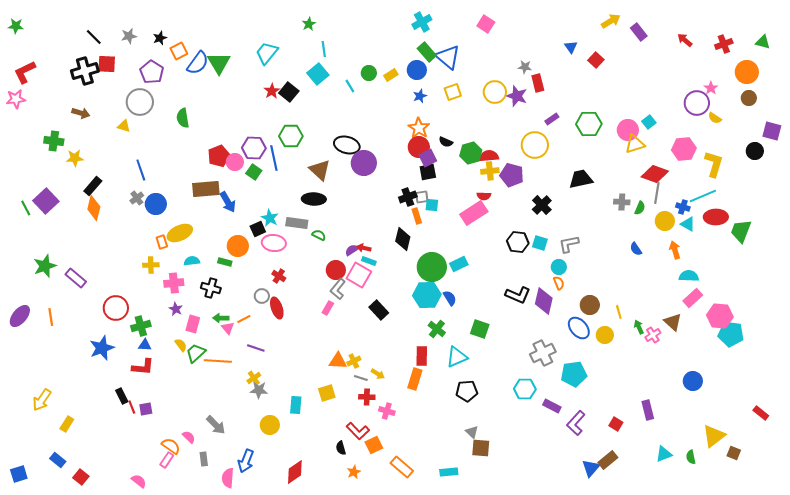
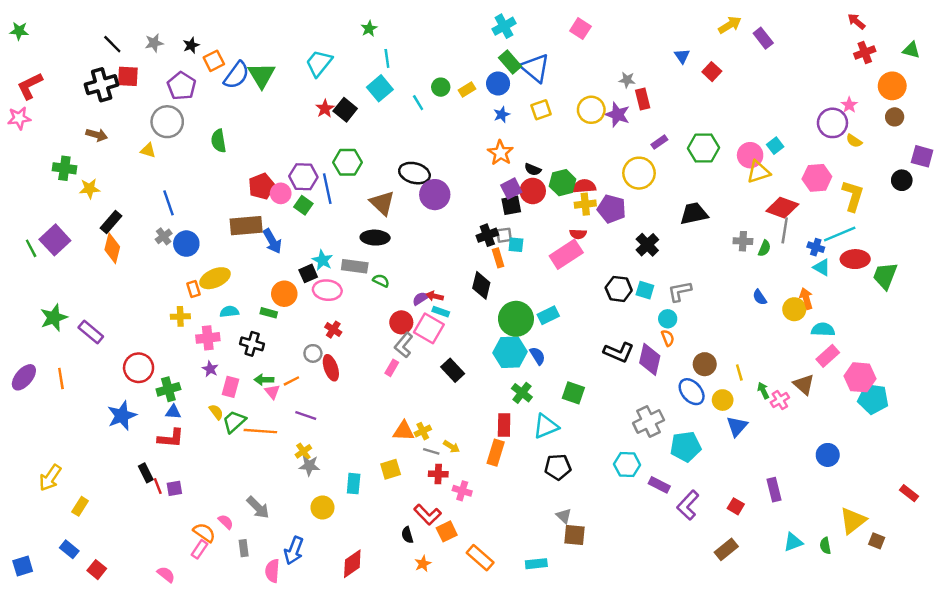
red arrow: (685, 40) -> (856, 21), moved
red circle: (419, 147) -> (533, 191), moved
yellow circle: (665, 221) -> (794, 309), moved
blue triangle: (591, 468) -> (737, 426), moved

